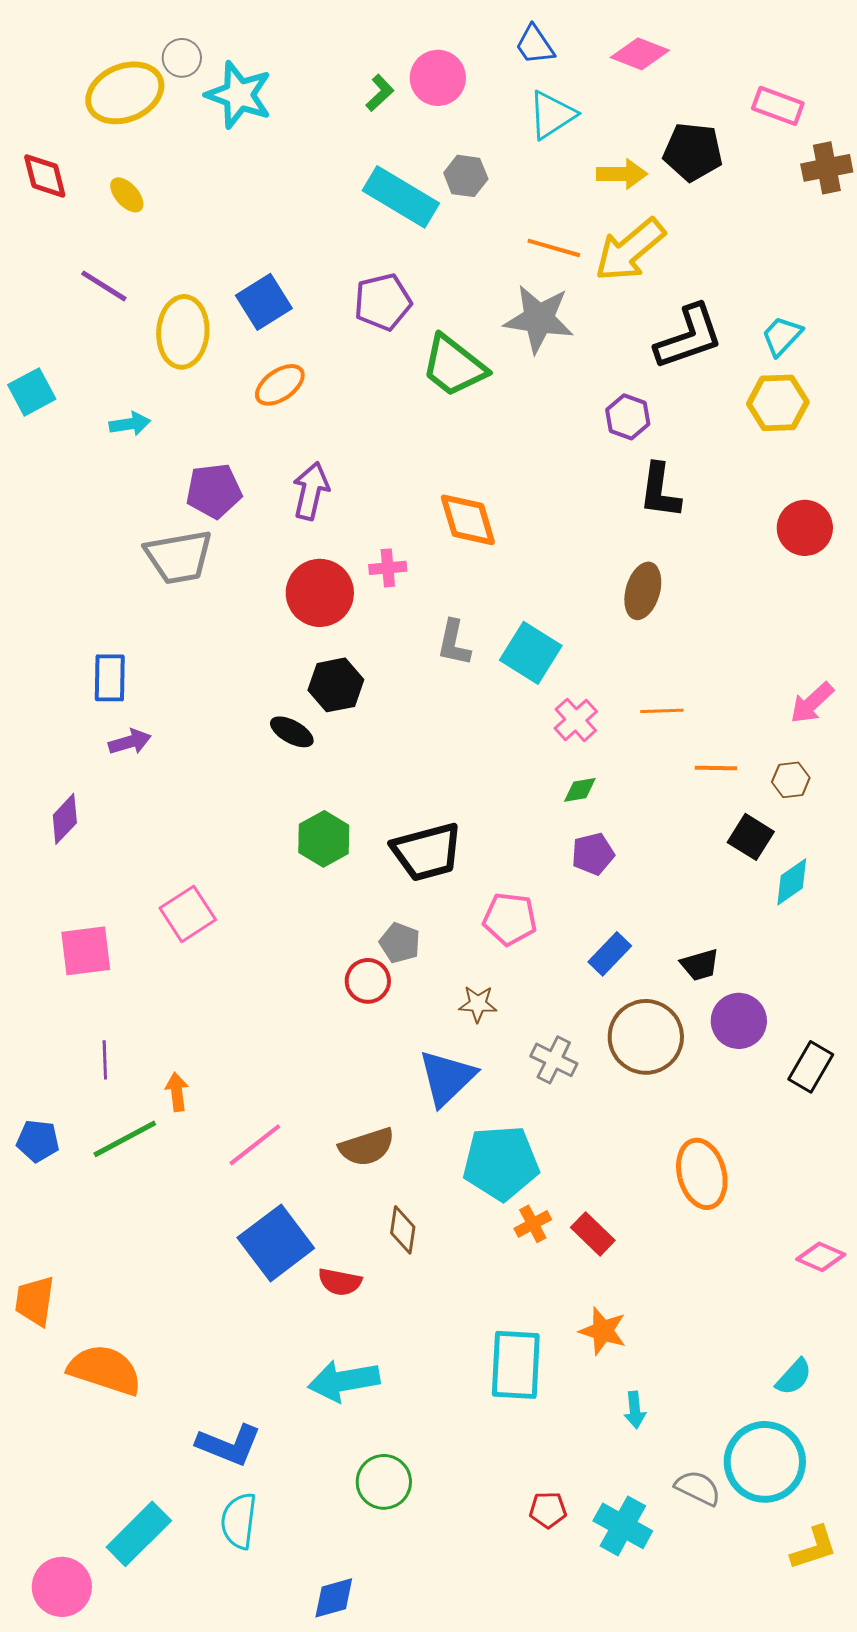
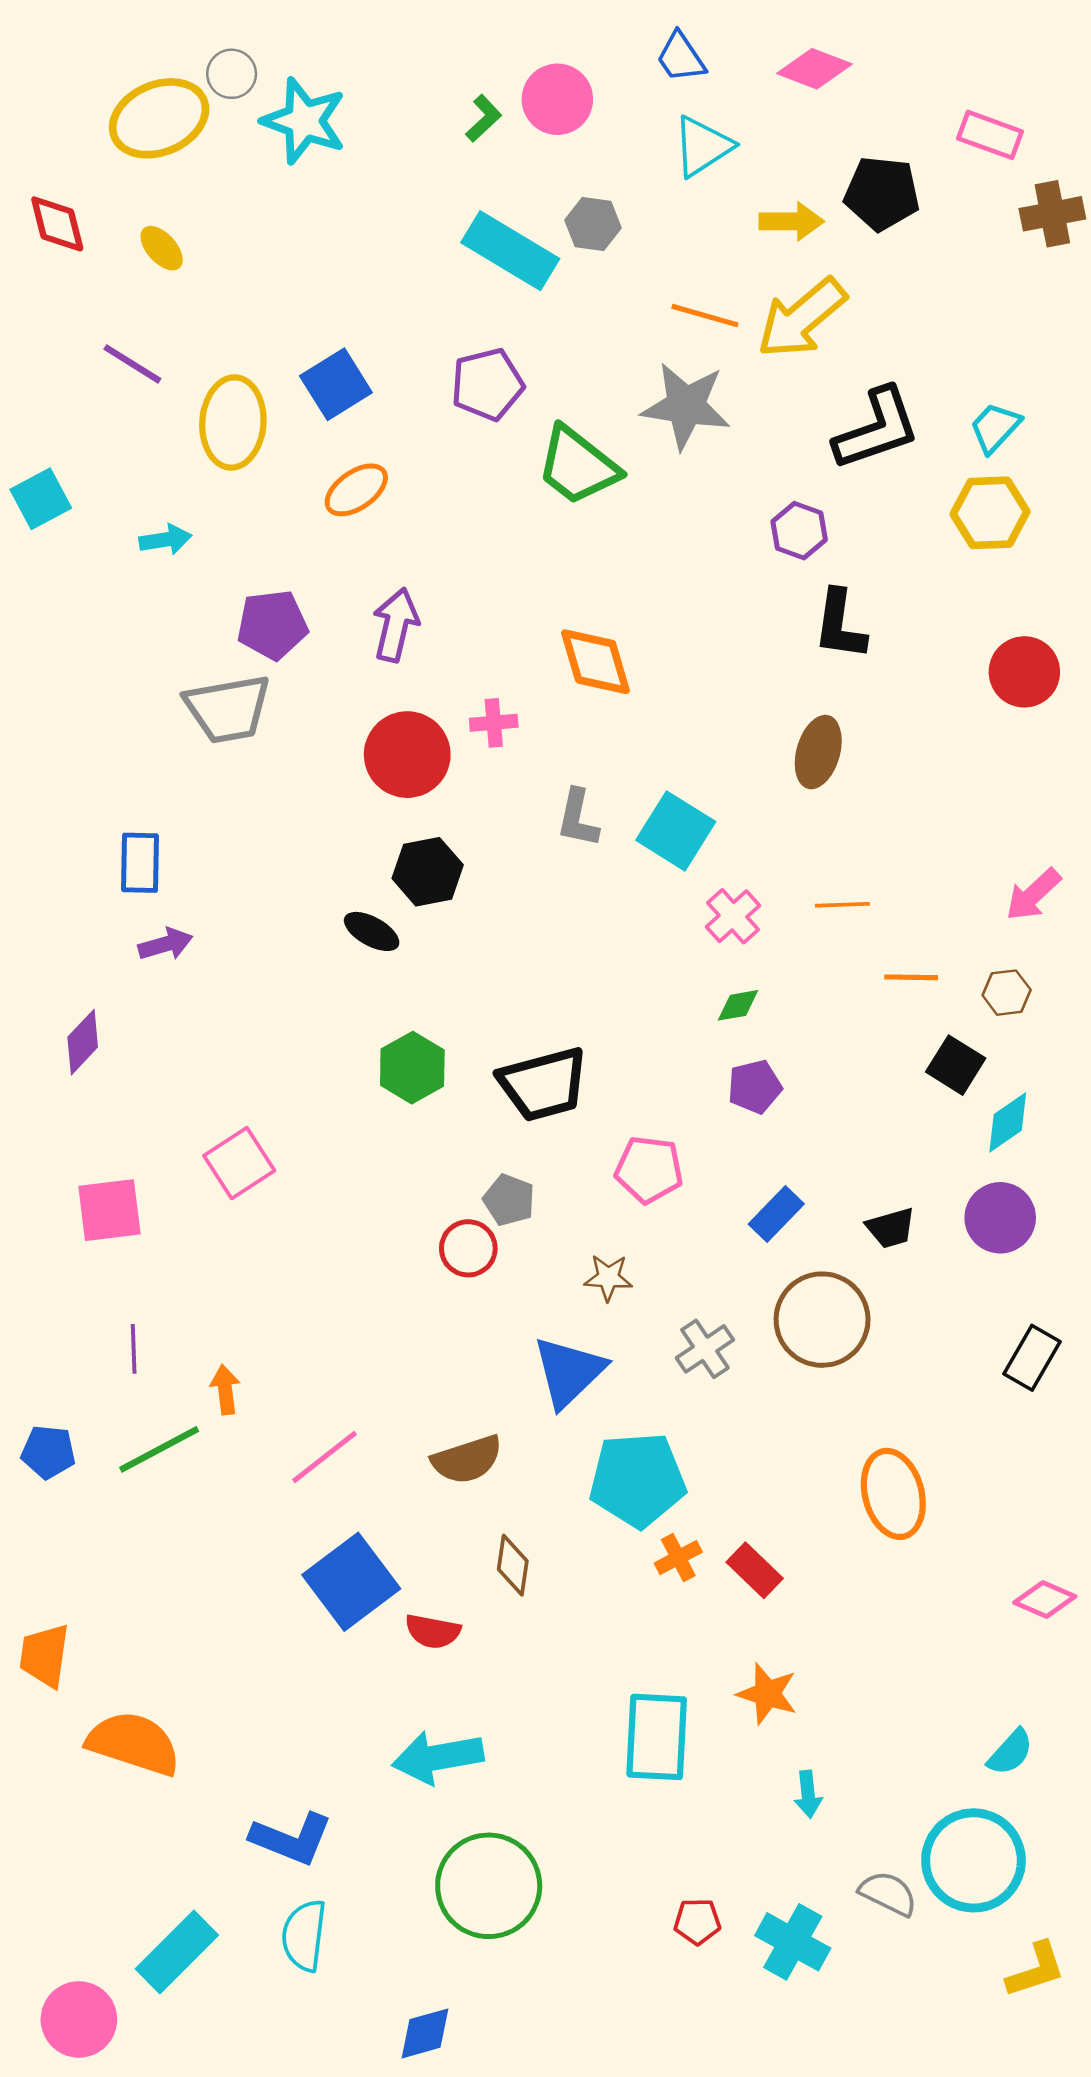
purple circle: (739, 1021) -> (1000, 1218), moved
gray cross: (554, 1060) -> (705, 1349), turned 30
green circle: (384, 1482) -> (489, 1886), size x1.5

